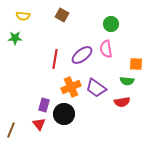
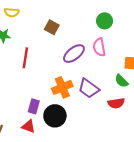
brown square: (62, 15) -> (52, 27), moved
red line: (55, 59) -> (25, 58), moved
green semicircle: (127, 81) -> (121, 81), turned 40
red triangle: (39, 124) -> (29, 126), turned -32

